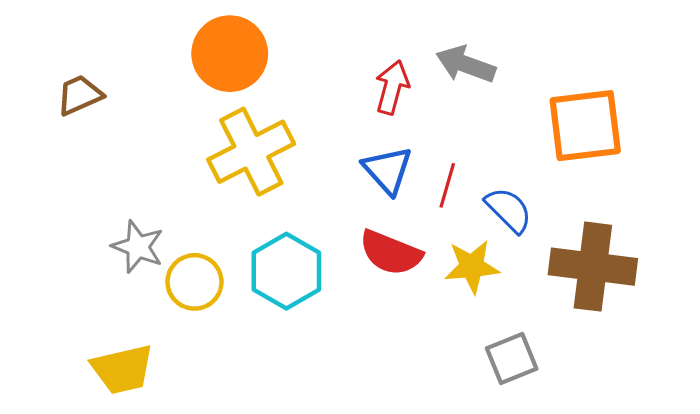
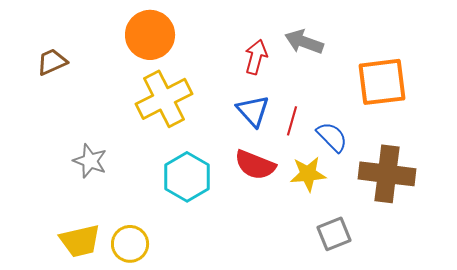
yellow circle: (194, 282) -> (130, 244), moved

